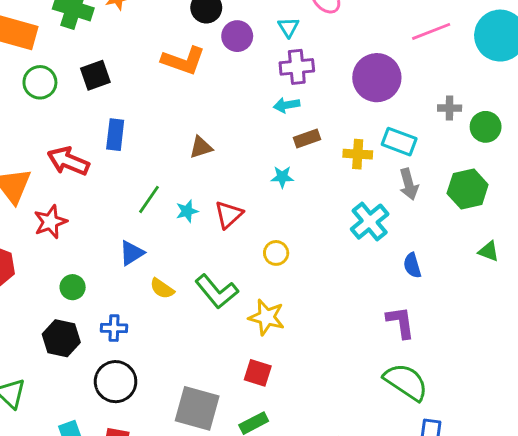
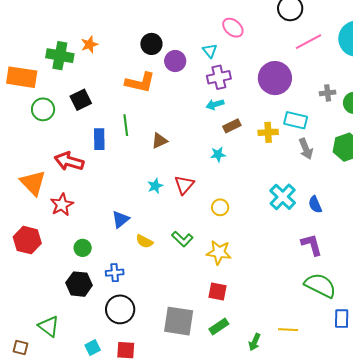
green line: (149, 199) -> (126, 125), moved, turned -35
cyan cross: (370, 222) -> (283, 197), moved
green L-shape: (217, 292) -> (182, 239), size x0.7

